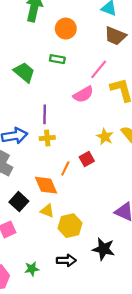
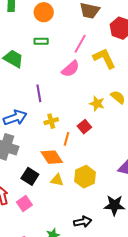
yellow cross: (47, 138) -> (51, 121), moved
yellow hexagon: (70, 226) -> (85, 177), moved

